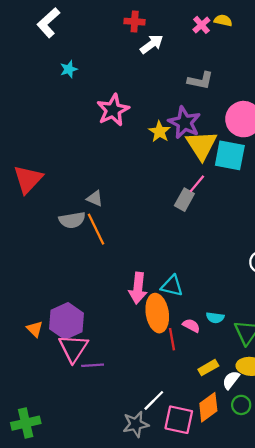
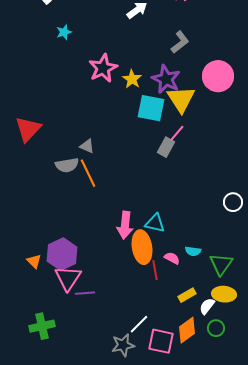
gray L-shape: (200, 81) -> (180, 42), turned -50
yellow star: (160, 132) -> (132, 79), moved
cyan square: (230, 155) -> (151, 108), moved
green cross: (26, 423) -> (42, 326), moved

